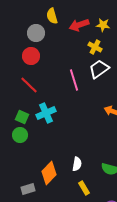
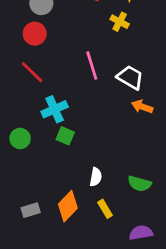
white trapezoid: (99, 69) -> (130, 77), moved, turned 65
green square: (22, 117) -> (65, 136), moved
orange diamond: (49, 173) -> (68, 206), moved

